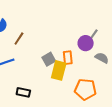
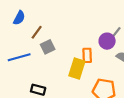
gray square: (49, 59) -> (48, 47), moved

